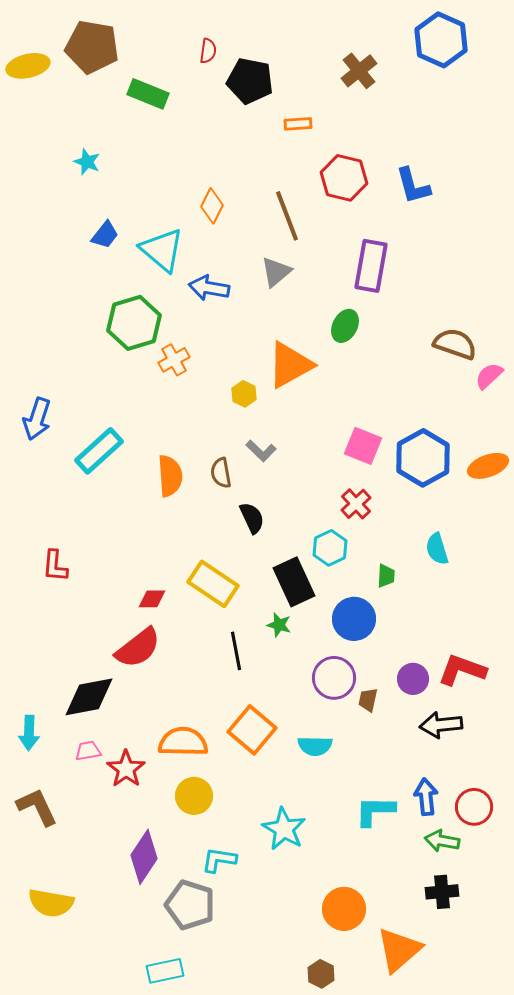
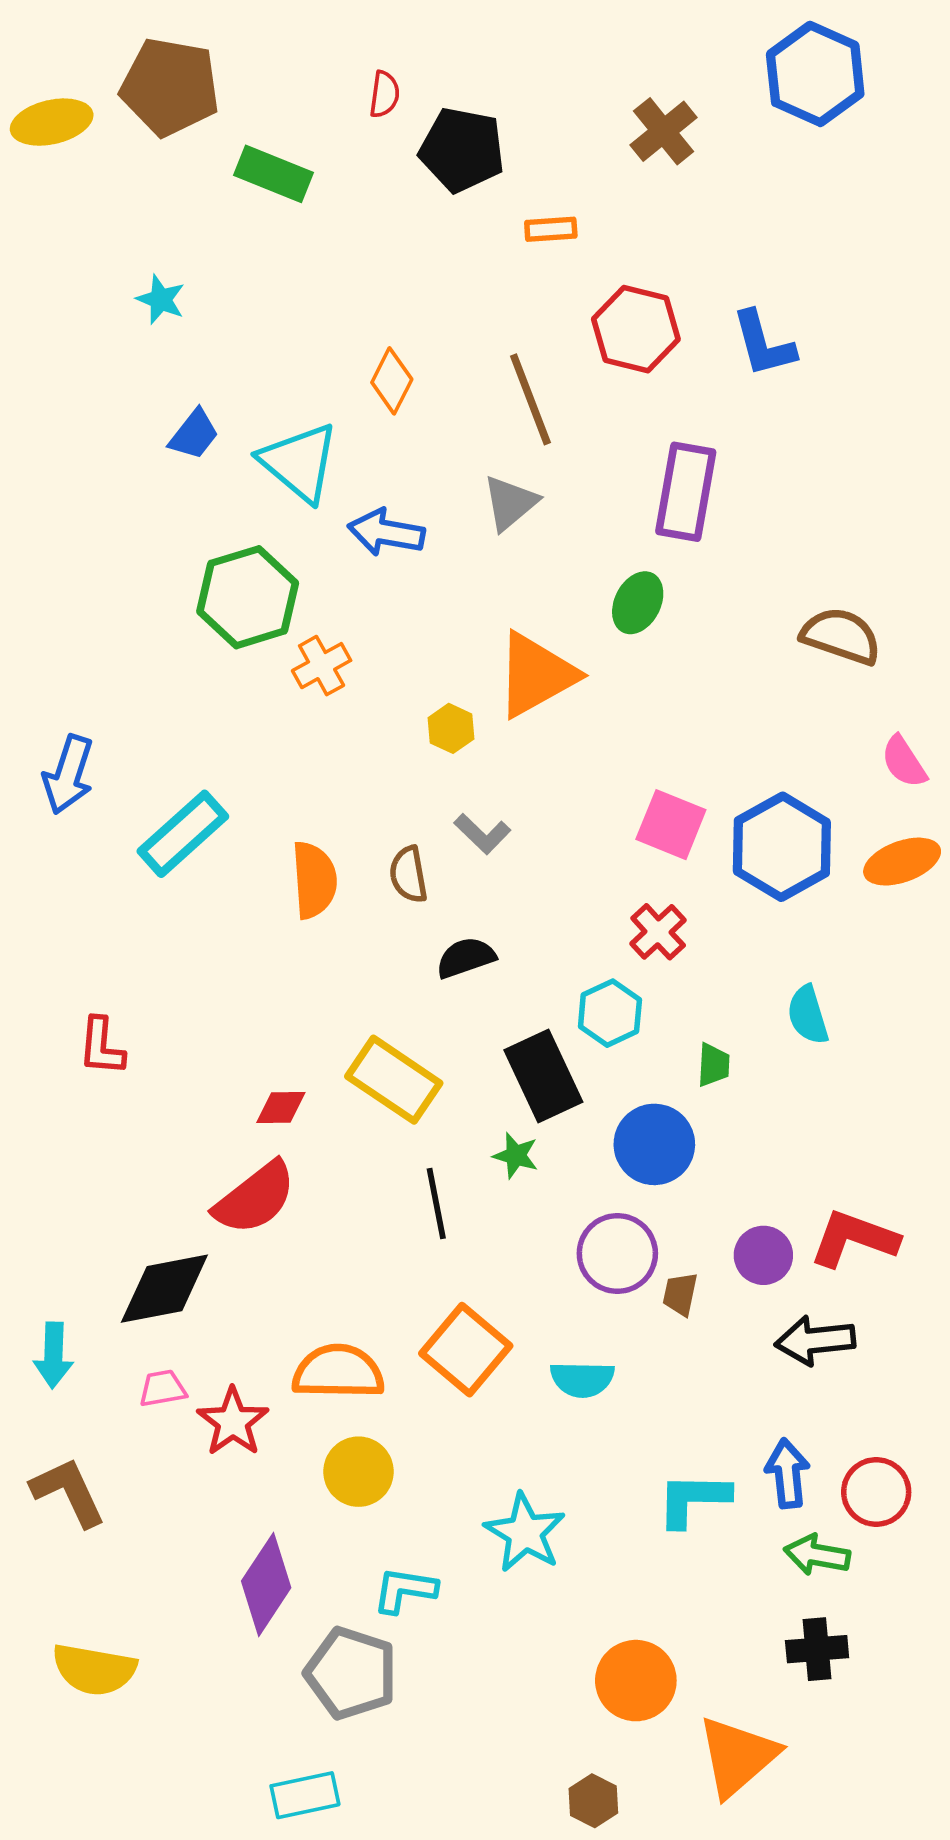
pink semicircle: (489, 376) -> (904, 762), moved, turned -80
black semicircle: (252, 518) -> (466, 958), turned -84

